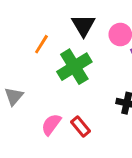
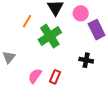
red rectangle: (81, 127) -> (55, 77), turned 64

